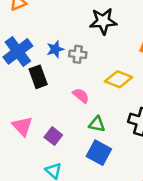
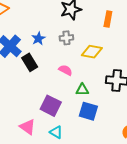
gray cross: (78, 54) -> (66, 38), moved
pink triangle: (22, 126) -> (28, 127), moved
purple square: (53, 136) -> (51, 106), size x1.5

